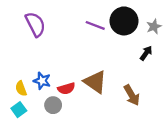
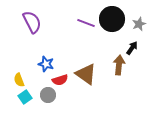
blue star: (42, 81) -> (46, 64), moved
brown arrow: (132, 95) -> (119, 65), moved, turned -144
cyan square: (19, 110) -> (25, 97), moved

